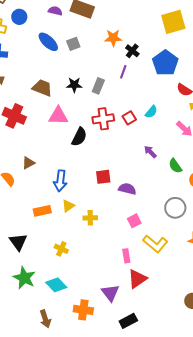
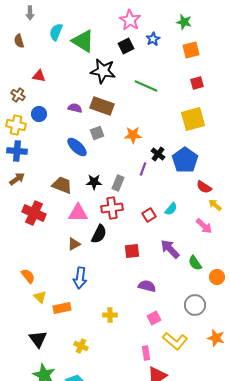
blue ellipse: (48, 42) -> (77, 147), moved
gray square: (73, 44) -> (97, 133), moved
black cross: (132, 51) -> (158, 154), moved
red cross: (103, 119) -> (112, 208), moved
purple arrow: (150, 152) -> (170, 249), size x1.5
brown triangle: (28, 163) -> (74, 244), moved
red square: (103, 177) -> (132, 251), moved
yellow triangle: (68, 206) -> (40, 297), moved, turned -40

